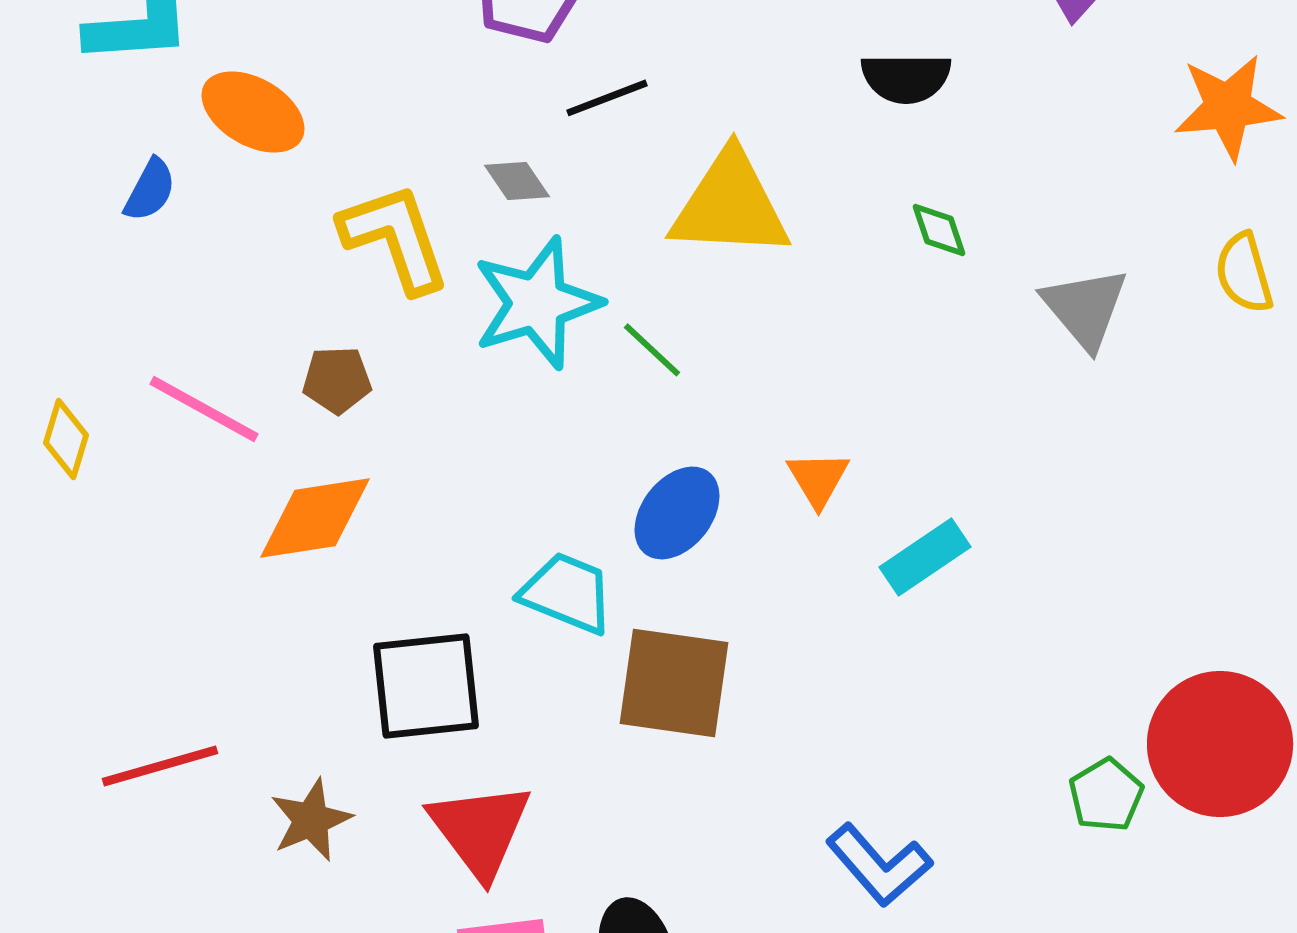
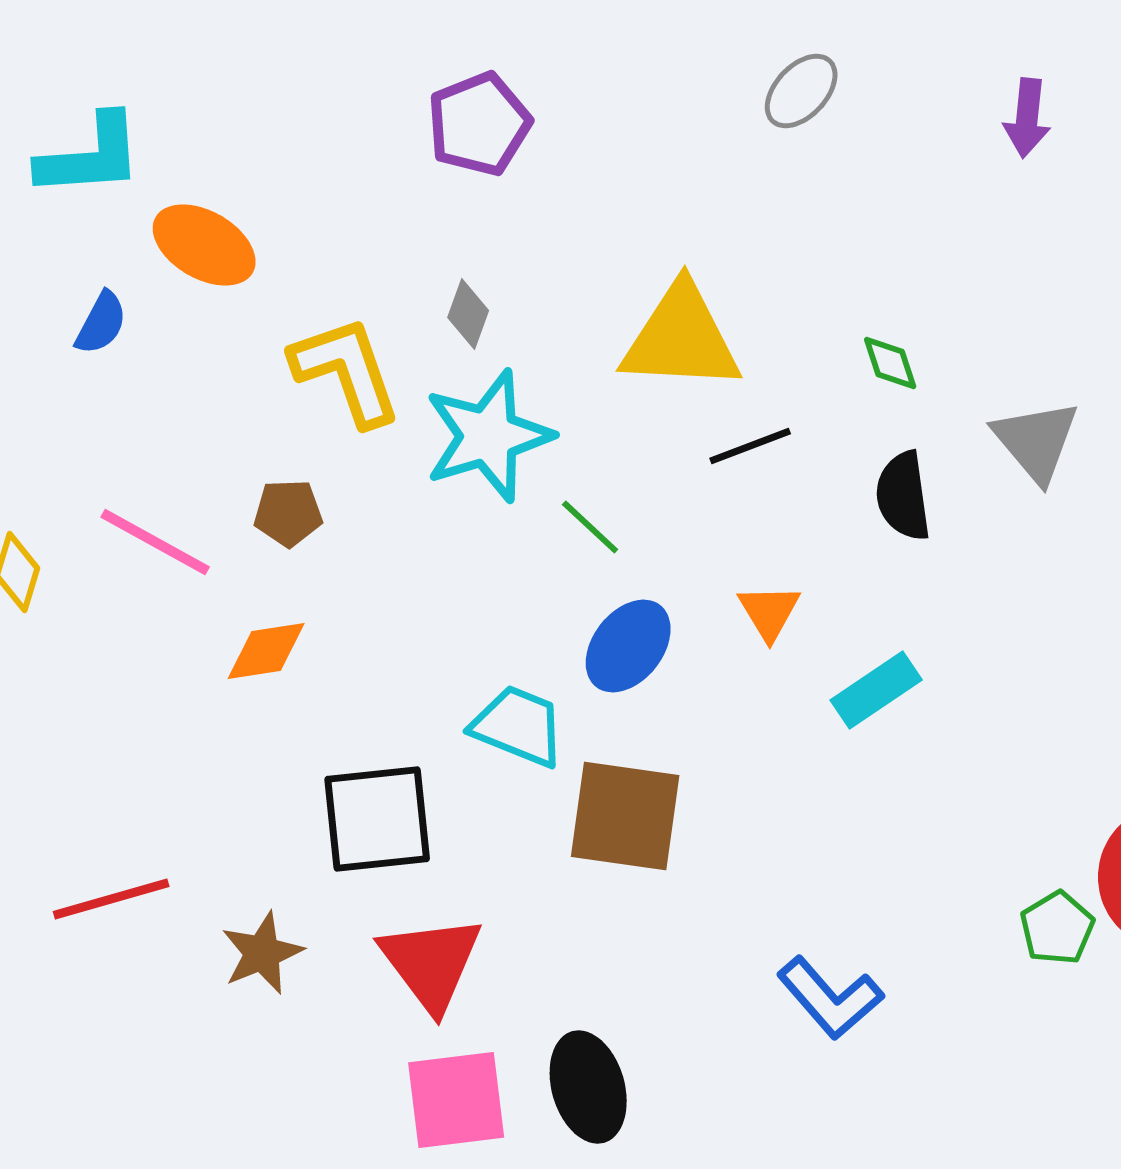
black semicircle: (906, 78) -> (903, 496), moved, turned 82
black line: (607, 98) -> (750, 446), moved
gray diamond: (517, 181) -> (468, 314), turned 54
green line: (652, 350) -> (590, 527), moved
orange diamond: (315, 518) -> (266, 651), size x0.7

